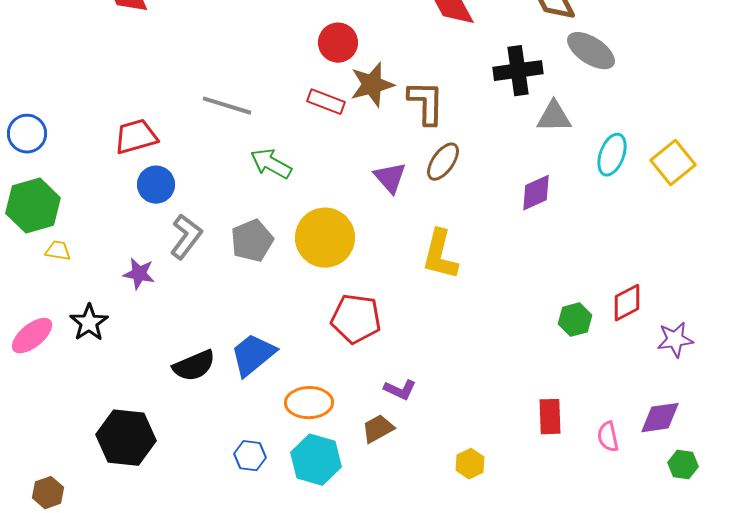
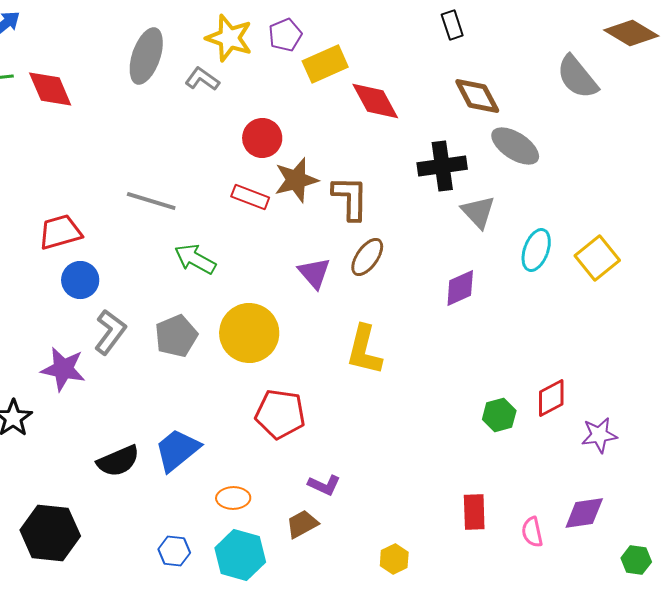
gray triangle: (554, 117) -> (478, 212), turned 48
purple star: (139, 274) -> (63, 369), size x1.4
orange ellipse: (309, 403) -> (233, 498), size x0.7
green hexagon: (683, 465) -> (636, 560), moved

